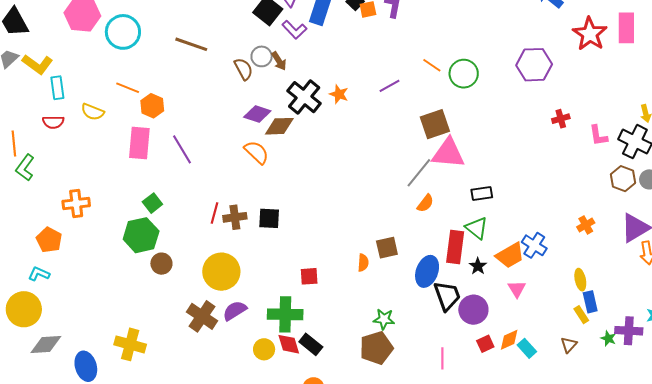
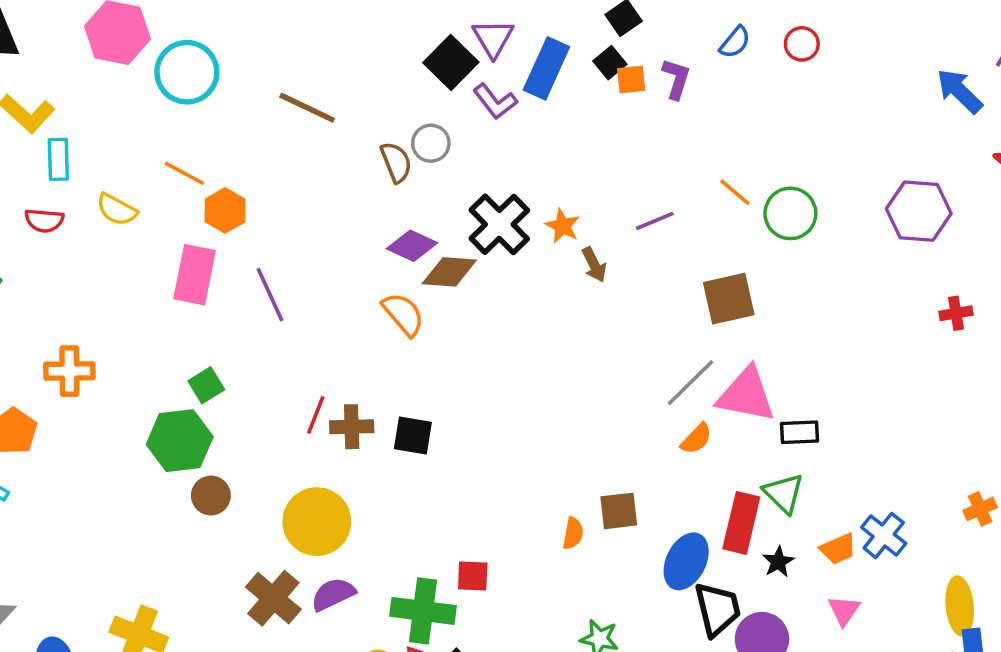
brown arrow: (279, 61) -> (594, 265), moved
pink triangle: (448, 153) -> (746, 395), moved
orange trapezoid: (510, 255) -> (838, 549), size x0.7
red square: (309, 276) -> (473, 576), moved
yellow ellipse: (580, 280) -> (960, 606), size x1.4

